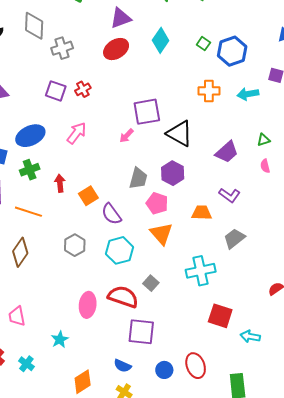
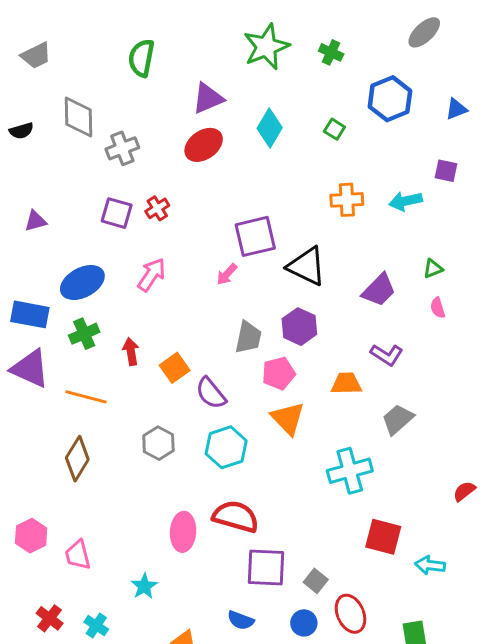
blue hexagon: (232, 51) -> (390, 99), moved
pink pentagon: (157, 203) -> (279, 373), turned -30
gray square: (151, 283) -> (316, 581), moved

